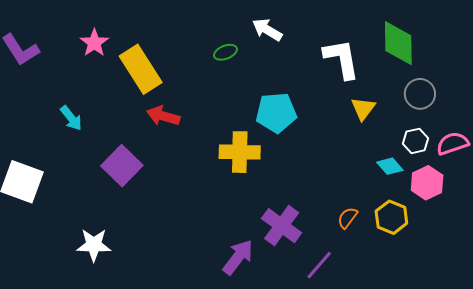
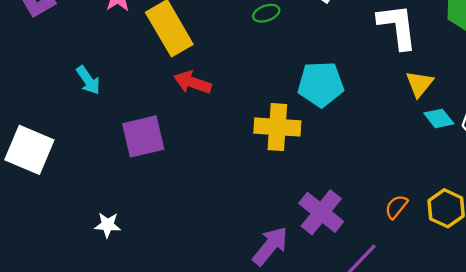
purple square: (122, 166) -> (143, 136), turned 30
cyan diamond: (390, 166) -> (439, 118), moved
white star: (94, 245) -> (108, 225), size x0.7

